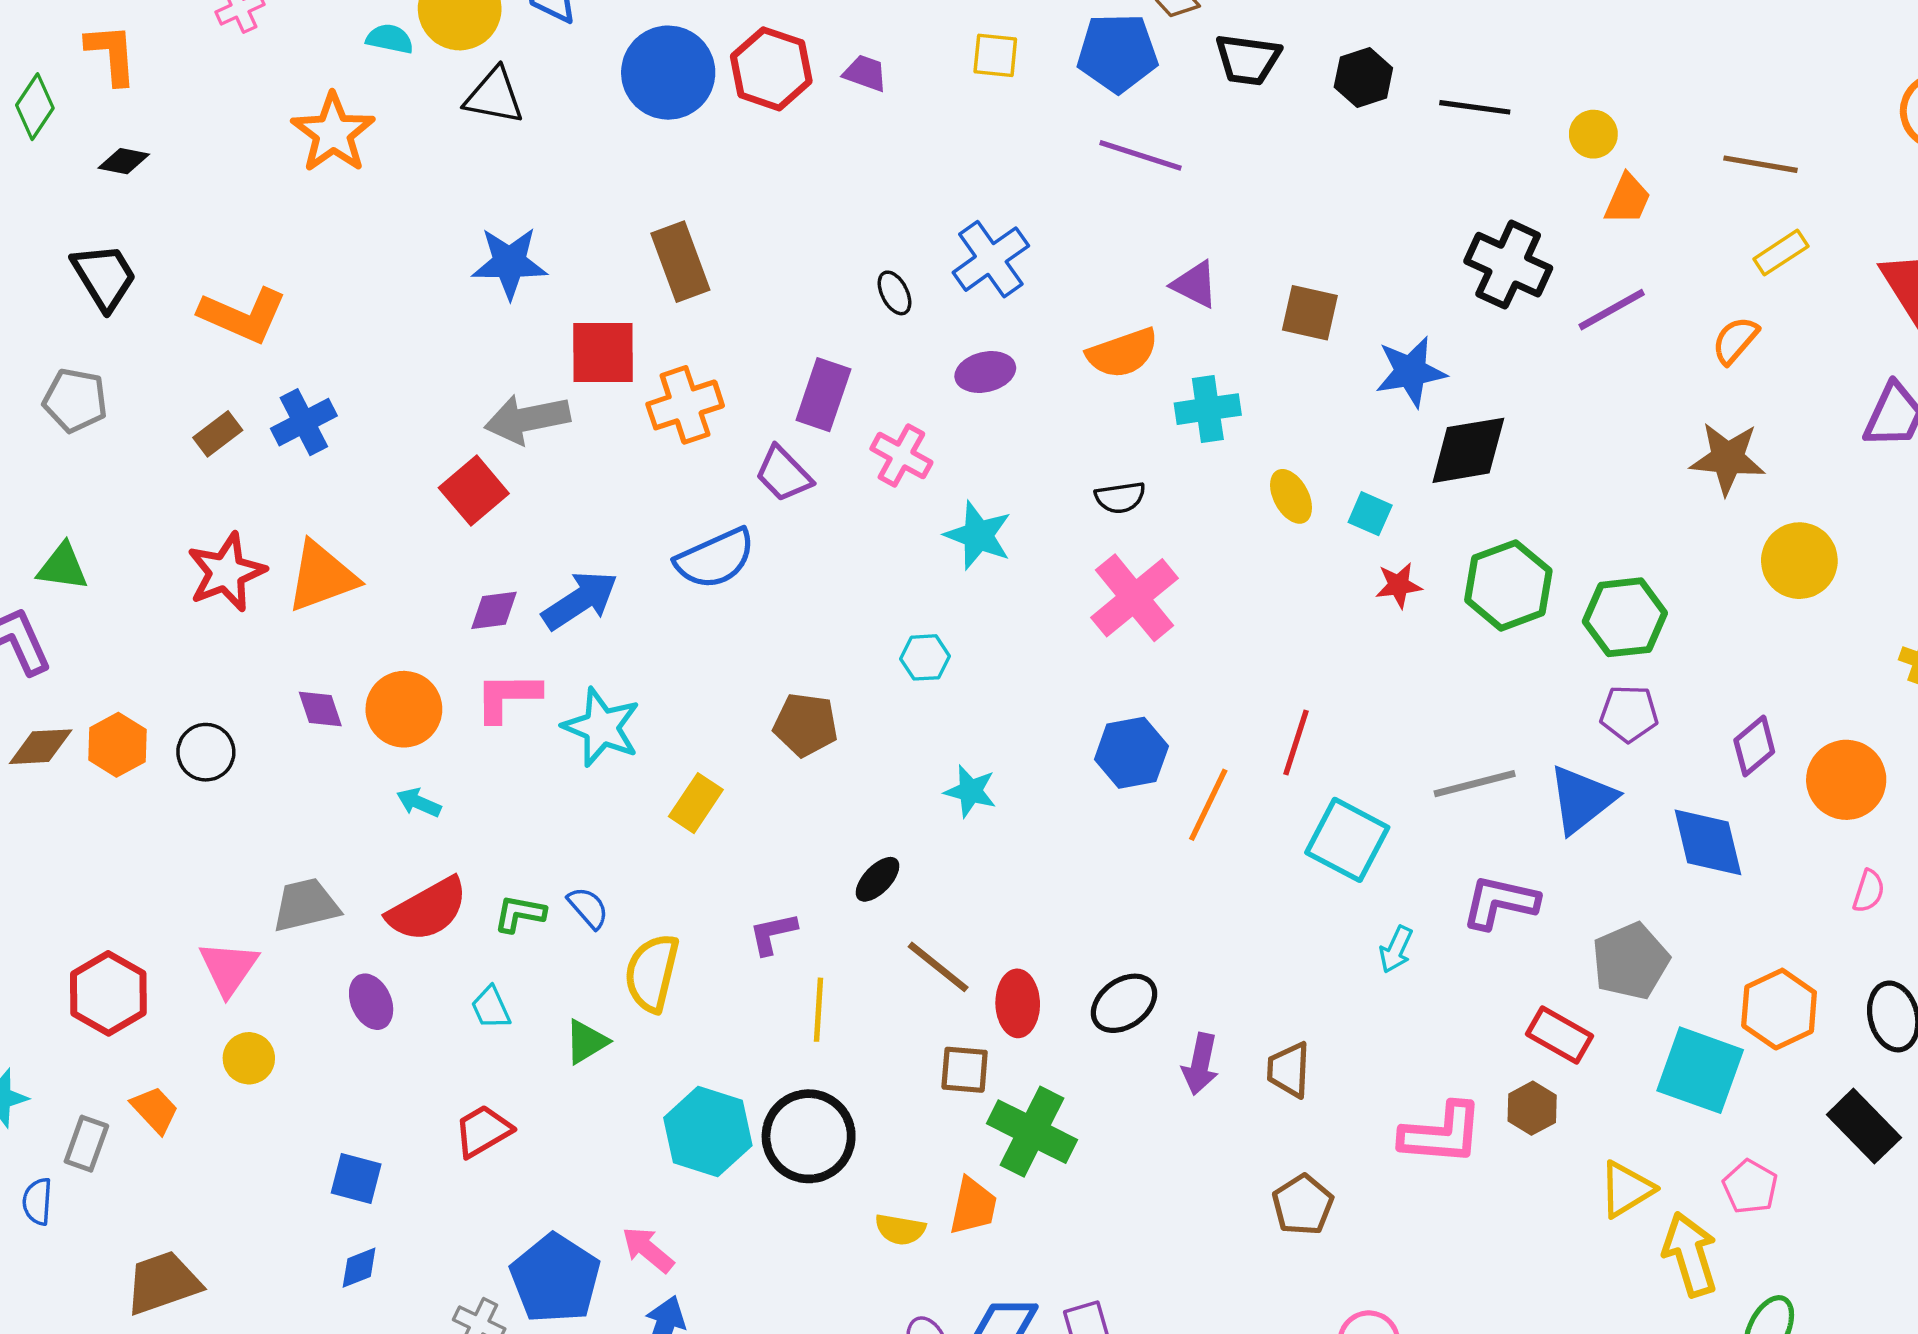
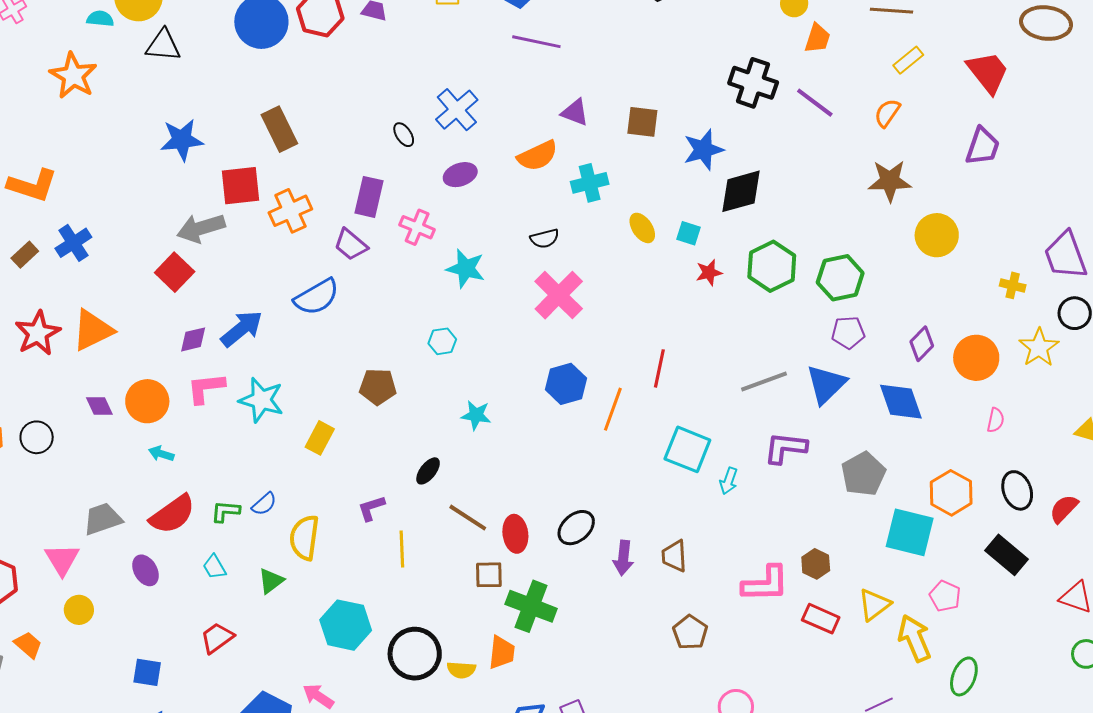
purple line: (1612, 310) -> (815, 103), turned 72
cyan square: (1347, 840) -> (687, 449), moved
blue semicircle: (588, 908) -> (264, 504), turned 96
red rectangle: (1560, 1035) -> (821, 619), moved
black circle: (809, 1136) -> (415, 654), moved

